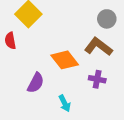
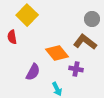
purple cross: (97, 79) -> (76, 69), moved

